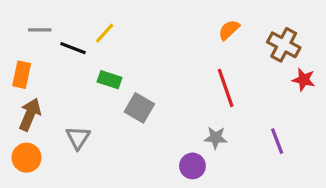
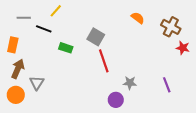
orange semicircle: (229, 30) -> (138, 18), turned 80
yellow line: (105, 33) -> (56, 11), moved
red line: (226, 88) -> (104, 61), moved
gray square: (139, 108) -> (96, 37), moved
gray triangle: (78, 138) -> (37, 83), moved

